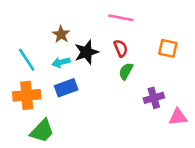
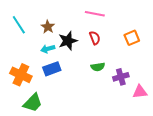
orange square: (168, 48) -> (132, 38), turned -35
cyan line: (27, 60) -> (19, 25), moved
green semicircle: (126, 71) -> (98, 67), moved, turned -128
orange cross: (27, 95) -> (21, 75), turned 30

